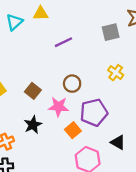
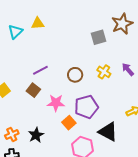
purple line: (64, 42) -> (40, 70), moved
brown circle: (72, 84) -> (75, 75), moved
black star: (33, 125) -> (36, 135), moved
black triangle: (118, 142) -> (108, 132), size x1.5

